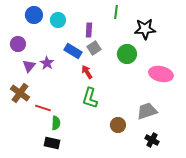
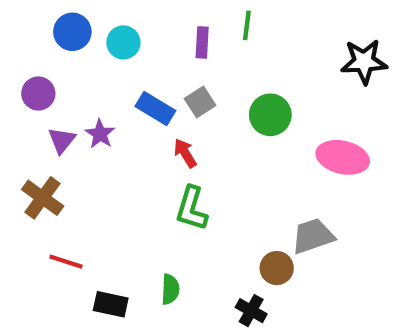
black star: (145, 29) -> (364, 62), moved
purple rectangle: (89, 30) -> (202, 42), moved
red line: (43, 108) -> (66, 262), moved
green semicircle: (56, 123) -> (170, 289), moved
brown circle: (118, 125) -> (277, 268), moved
black cross: (152, 140) -> (251, 311), moved

